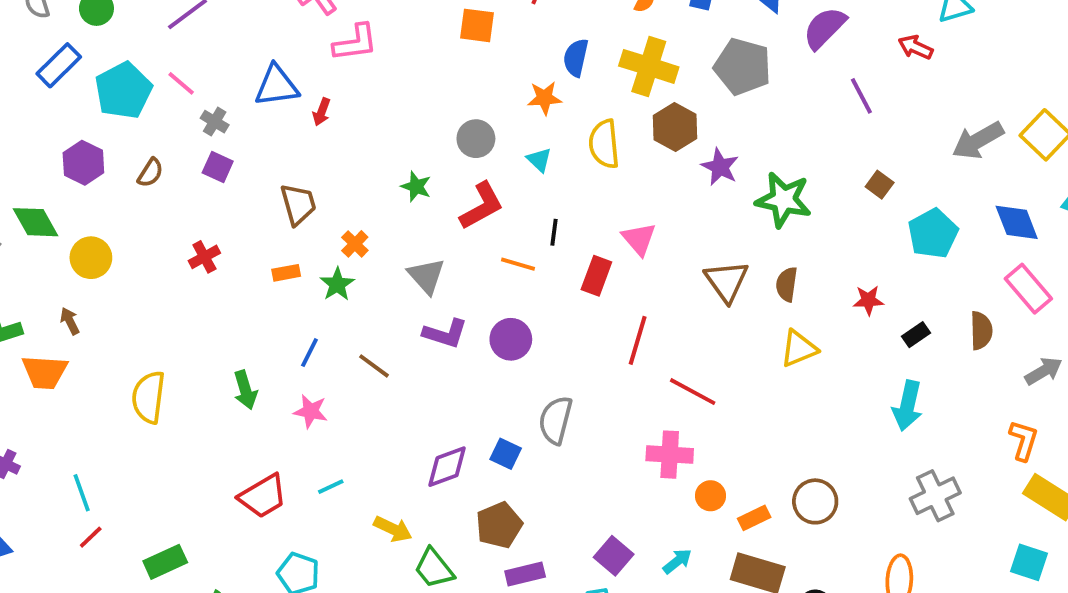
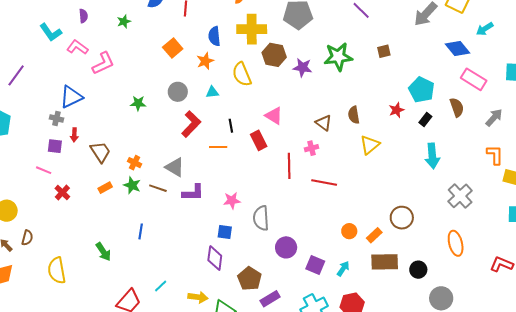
orange square: (477, 25) -> (173, 48), moved, turned -30
pink line: (181, 83) -> (44, 170), moved
red arrow: (322, 112) -> (74, 135), moved
gray cross: (215, 122) -> (56, 118), moved
cyan triangle: (539, 160) -> (212, 92), turned -32
brown semicircle: (150, 173) -> (27, 238), moved
brown square: (880, 185) -> (384, 51), turned -32
green star: (416, 187) -> (138, 103), moved
green star: (784, 200) -> (338, 57), moved
cyan pentagon: (933, 234) -> (422, 90), moved
red rectangle: (596, 276) -> (259, 140), turned -30
brown triangle: (727, 281) -> (324, 123), size x0.7
purple circle: (511, 339) -> (286, 247), moved
blue line: (309, 353) -> (141, 231), moved
brown line: (374, 366) -> (158, 188), moved
pink star: (311, 411) -> (232, 201), moved
blue square: (506, 454) -> (225, 232), moved
pink cross: (670, 455) -> (311, 148), moved, size x0.6
purple diamond: (447, 467) -> (215, 258), turned -45
purple square: (614, 556) -> (315, 265), moved

